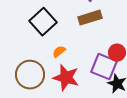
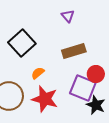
brown rectangle: (90, 18) -> (74, 51), moved

